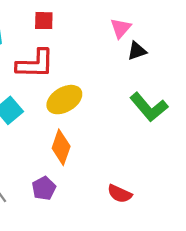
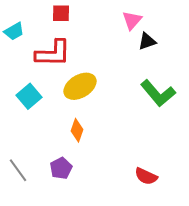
orange diamond: (61, 147) -> (77, 130), size x0.7
red semicircle: (120, 194) -> (146, 176), moved

